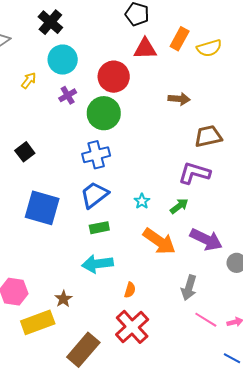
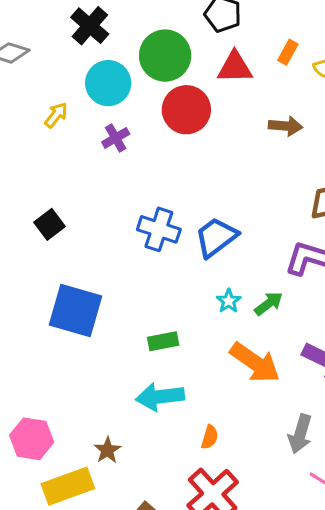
orange rectangle: (180, 39) -> (288, 52), size x0.7
brown arrow: (179, 99) -> (286, 126), moved
green circle: (104, 113) -> (165, 56), moved
blue cross: (96, 155) -> (159, 229), turned 32
blue trapezoid: (94, 195) -> (216, 237), moved
green arrow: (179, 206) -> (269, 304), moved

